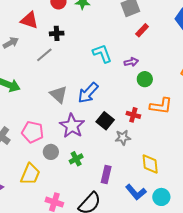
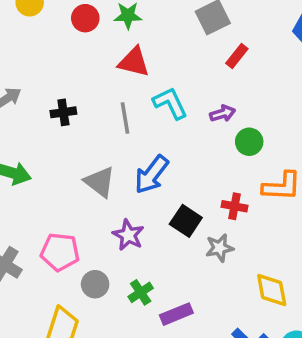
red triangle: (29, 20) -> (134, 62), moved
black cross: (57, 33) -> (63, 112), moved
gray line: (44, 55) -> (125, 118), moved, turned -54
purple star: (72, 126) -> (128, 235), size x0.7
purple rectangle: (106, 174) -> (176, 314), moved, turned 60

